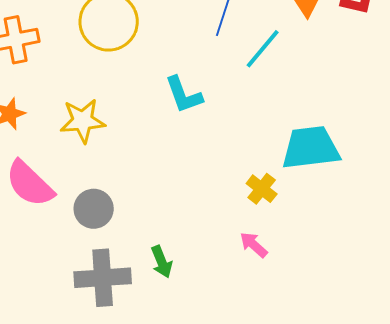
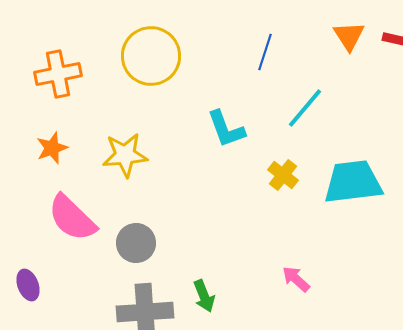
cyan line: (263, 49) -> (305, 108), moved
yellow cross: (262, 189) -> (283, 175), moved

